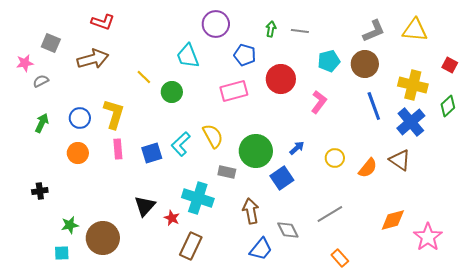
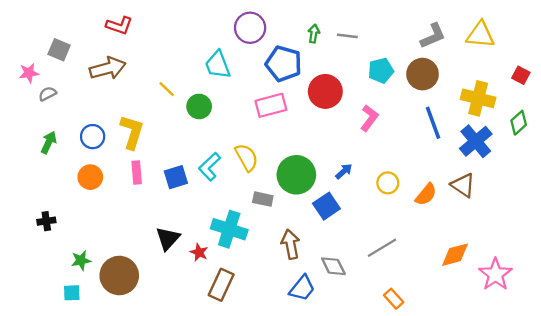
blue pentagon: (245, 55) -> (284, 64), size x1.4

